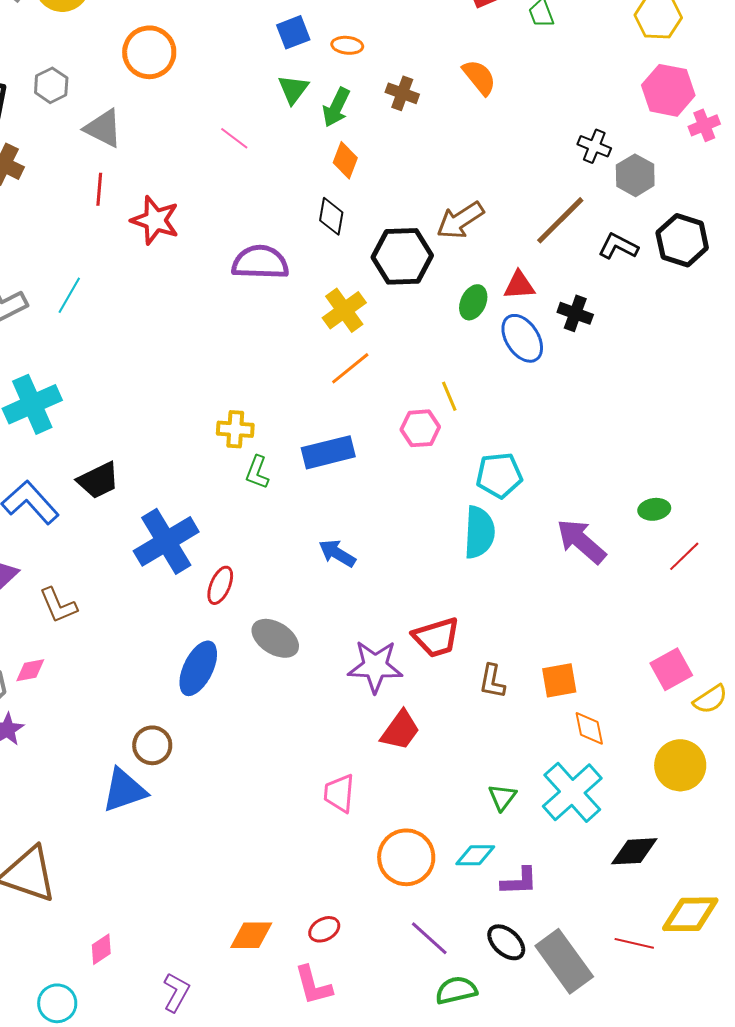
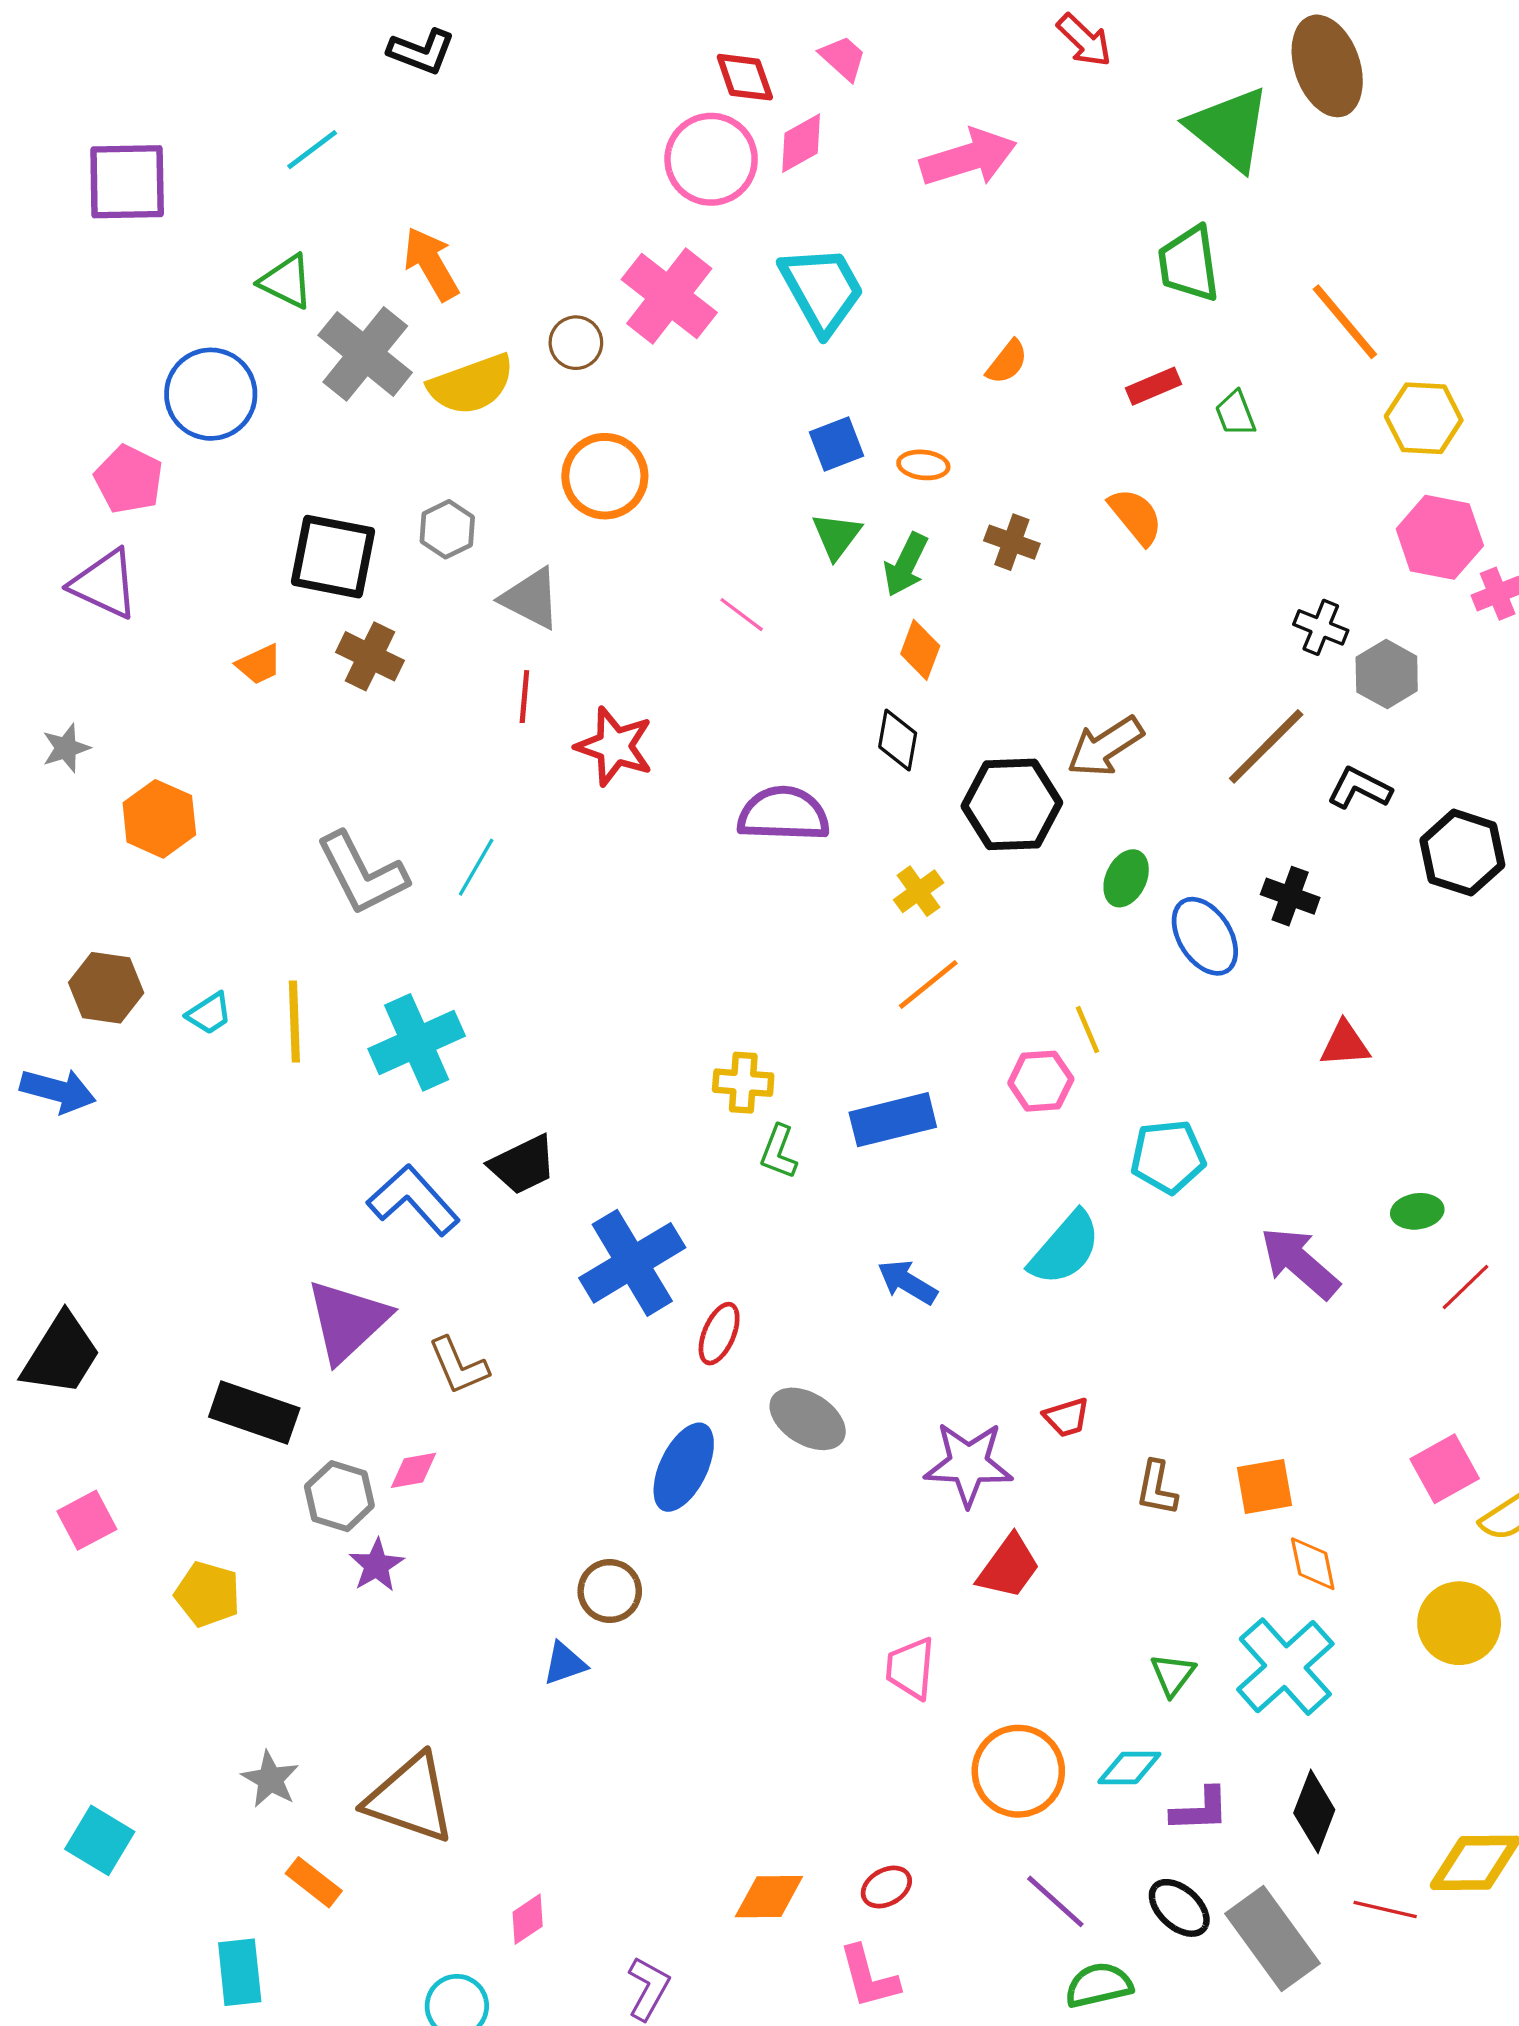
black hexagon: (682, 240) -> (1462, 853), moved
red triangle: (519, 285) -> (1345, 1044), moved
yellow cross: (344, 310) -> (919, 891), size x0.7
cyan semicircle: (479, 532) -> (1065, 1248), moved, turned 38
red trapezoid: (436, 637) -> (1067, 1417), size x0.6
blue triangle: (124, 790) -> (565, 1663), size x0.6
black diamond: (634, 851) -> (1314, 1811), moved, turned -66

